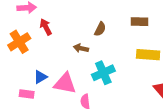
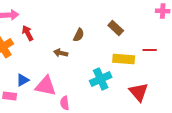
brown rectangle: (140, 22) -> (116, 28), turned 42
cyan cross: (103, 73) -> (101, 79), moved

